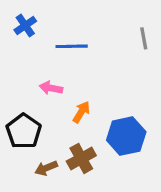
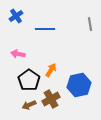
pink arrow: (51, 88) -> (18, 54), moved
black pentagon: (24, 131) -> (29, 80), moved

